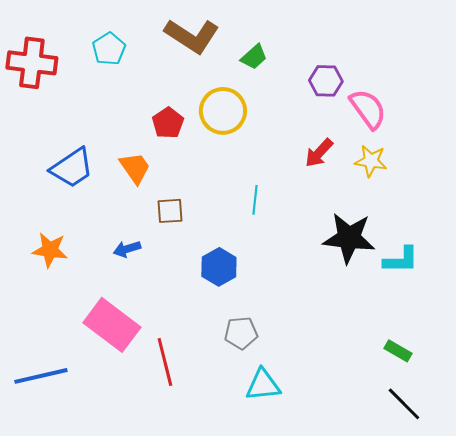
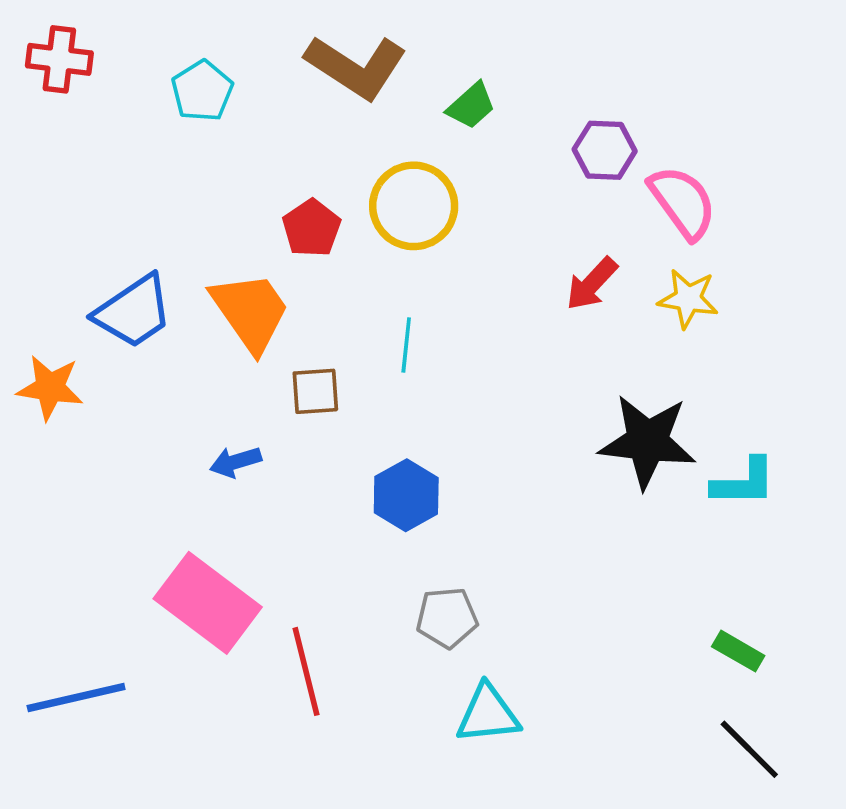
red cross: (32, 63) -> (59, 59), moved, size x0.7
orange trapezoid: (135, 168) -> (250, 312), size x1.4
cyan line: (255, 200) -> (406, 345), moved
orange star: (50, 250) -> (50, 388), moved

